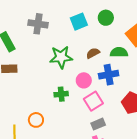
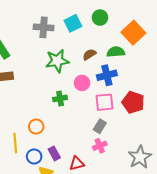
gray cross: (38, 24) -> (44, 27), moved
pink square: (93, 101) -> (104, 102), moved, turned 30
gray rectangle: (98, 124) -> (100, 126), turned -32

